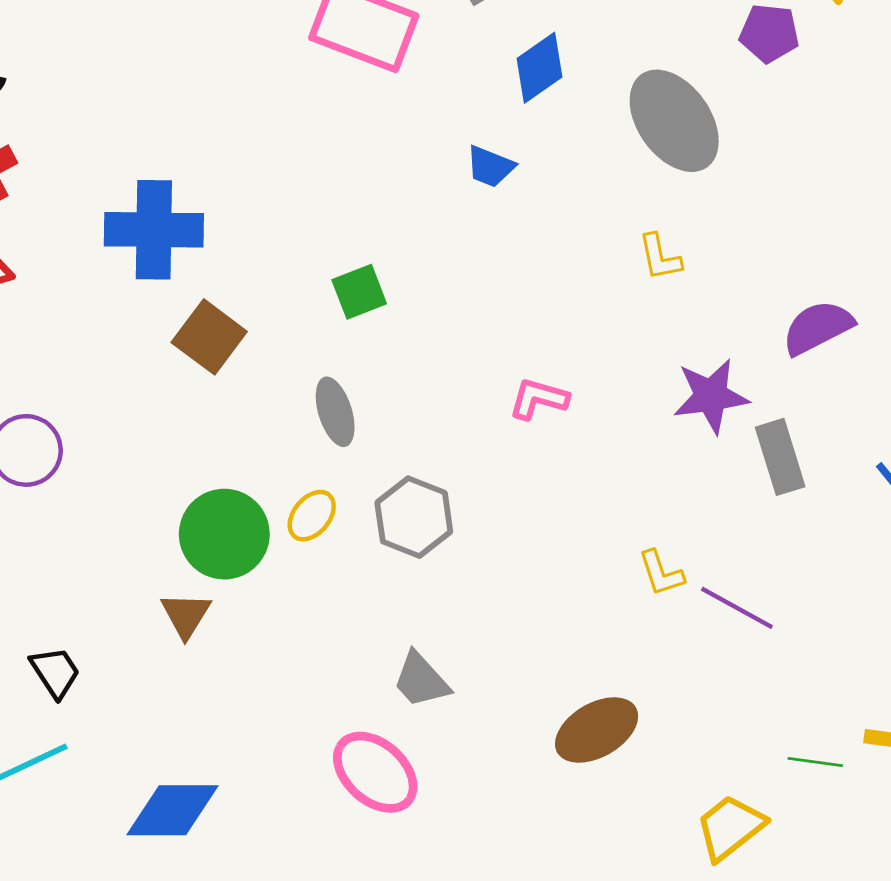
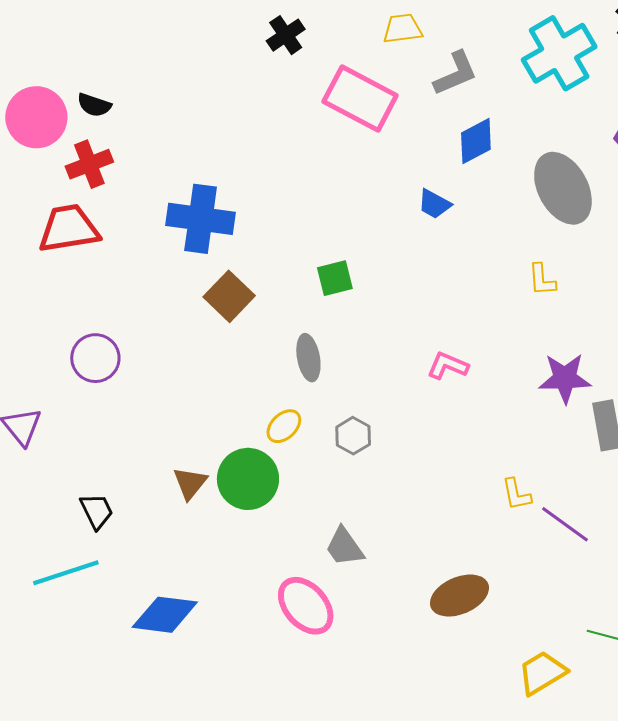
gray hexagon: (414, 517) -> (353, 436), size x0.7
green circle: (224, 534) -> (248, 479), moved

